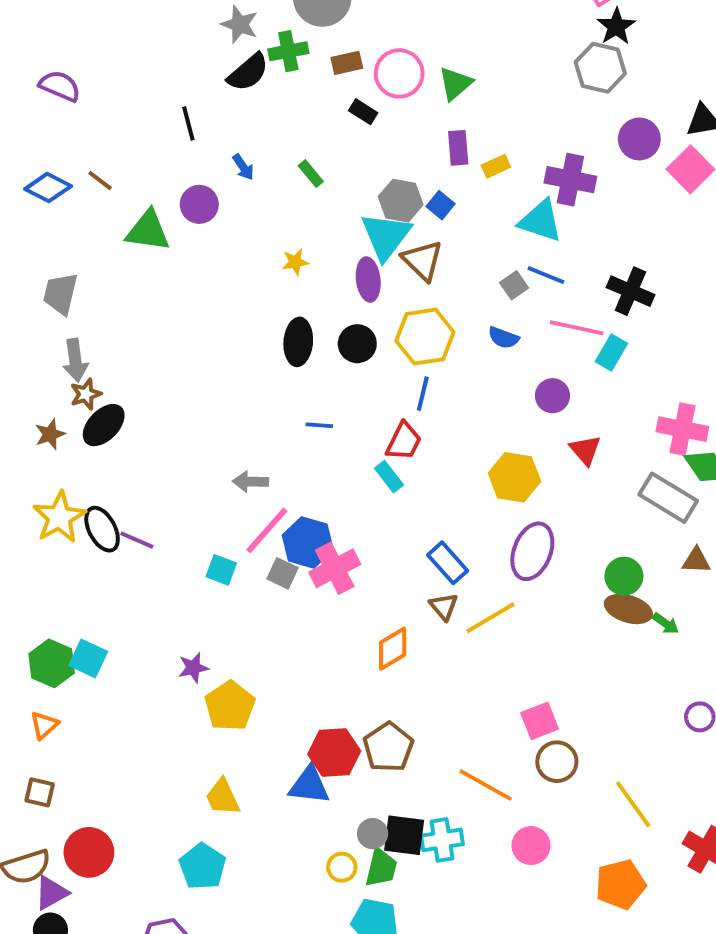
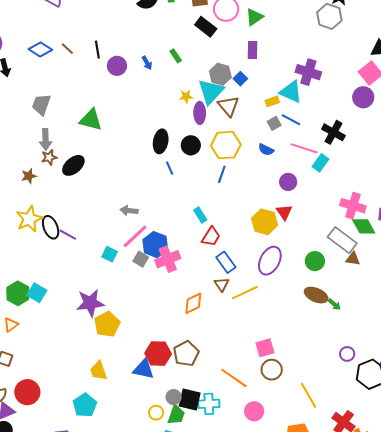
black rectangle: (363, 112) -> (206, 27), size x1.5
black line: (188, 124) -> (97, 50), moved
purple circle: (639, 139) -> (363, 97), moved
yellow rectangle: (496, 166) -> (272, 101), moved
blue arrow: (243, 167) -> (147, 63), moved
green triangle: (148, 231) -> (91, 120), moved
yellow star: (295, 262) -> (186, 96), moved
black ellipse: (104, 425) -> (73, 165), moved
blue line: (319, 425) -> (170, 168), moved, turned 56
red trapezoid: (404, 441) -> (211, 237), moved
red triangle: (585, 450) -> (284, 212), moved
brown triangle: (696, 561) -> (353, 259), moved
green circle: (624, 576) -> (315, 261), moved
purple star: (193, 668) -> (90, 303), size x1.8

